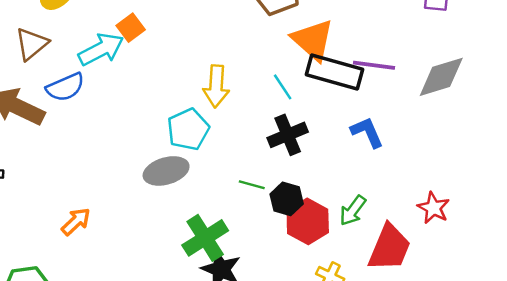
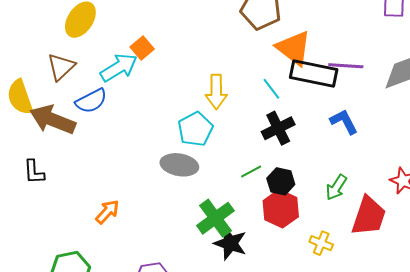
gray ellipse: (166, 171) -> (179, 165), turned 30
green line: (252, 185) -> (251, 172), turned -40
red hexagon: (308, 221) -> (281, 209), moved

